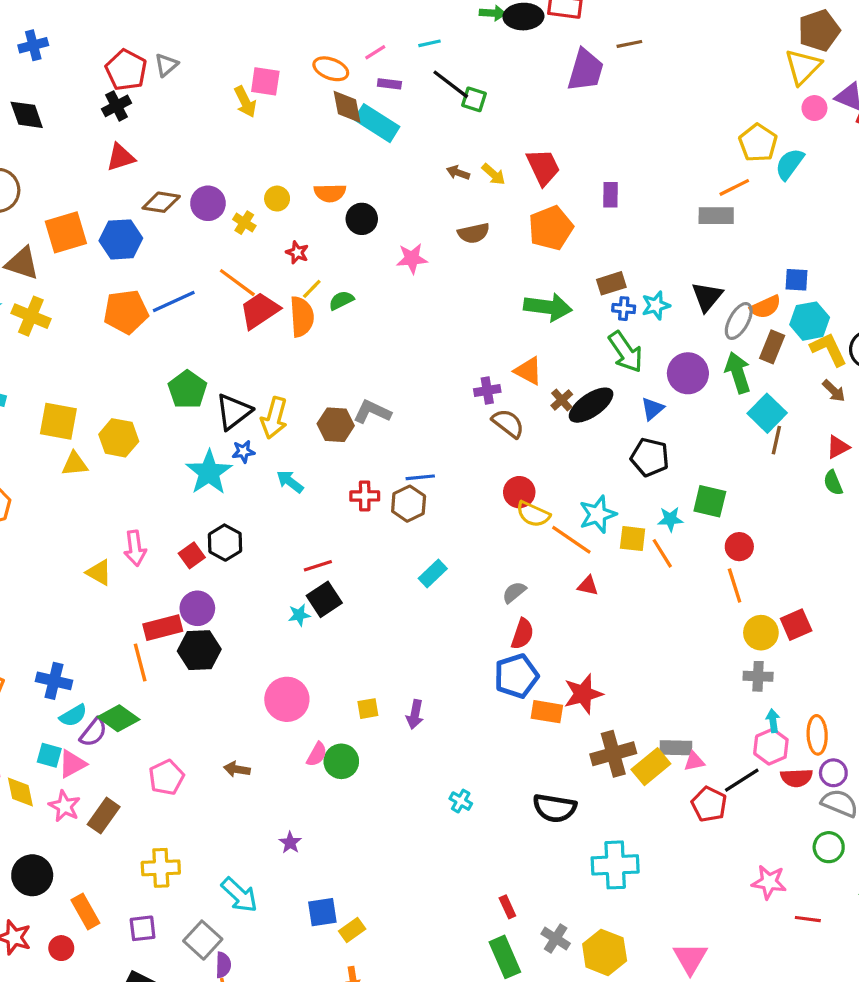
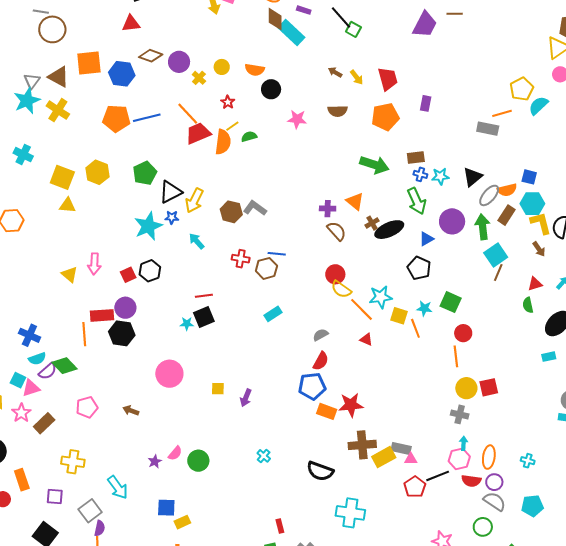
yellow hexagon: (119, 438) -> (97, 172), moved
pink semicircle: (317, 754) -> (175, 453), moved
green circle: (341, 761) -> (198, 461), moved

